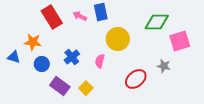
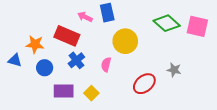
red rectangle: (52, 17) -> (67, 36), moved, turned -35
green diamond: (157, 22) -> (167, 23), turned 40
pink square: (180, 41) -> (197, 26), moved, turned 30
purple rectangle: (60, 86) -> (64, 91), turned -36

